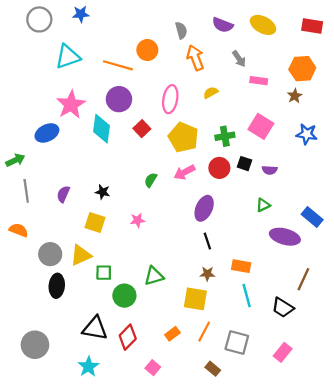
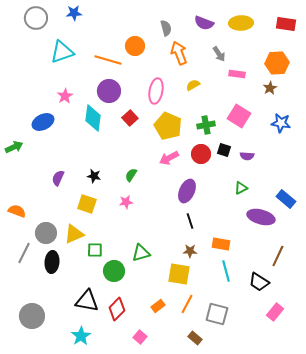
yellow ellipse: (263, 25) -> (241, 23), turned -30
pink star: (71, 105) -> (65, 96), size x0.6
green semicircle: (151, 180) -> (131, 175), moved
gray line: (26, 191) -> (24, 253), moved, turned 35
pink rectangle: (283, 352) -> (275, 312), moved

